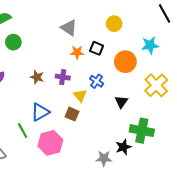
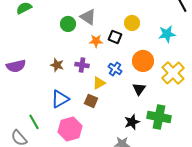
yellow circle: (114, 24) -> (132, 23), moved
green circle: (13, 42) -> (68, 24), moved
orange circle: (125, 62) -> (143, 61), moved
yellow triangle: (80, 96) -> (99, 83), turned 40
green line: (23, 131) -> (34, 122), moved
black star: (123, 147) -> (132, 122), moved

